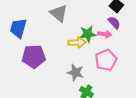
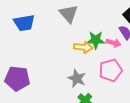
blue trapezoid: (18, 28) -> (24, 23), turned -125
purple pentagon: (34, 56) -> (17, 79), moved

